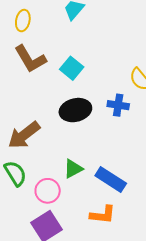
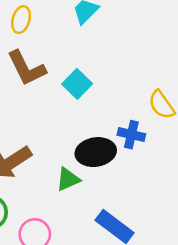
black ellipse: (75, 110) -> (96, 152), moved
green triangle: (73, 169) -> (68, 179), moved

